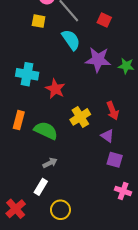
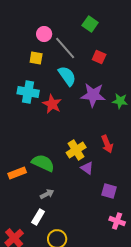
cyan cross: (27, 74) -> (28, 92), moved
red star: (55, 89) -> (52, 104), moved
orange rectangle: (19, 120) -> (17, 173), moved, turned 54
purple triangle: (107, 136) -> (87, 168), moved

